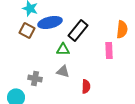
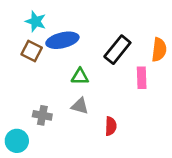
black rectangle: (78, 30) -> (117, 50), moved

